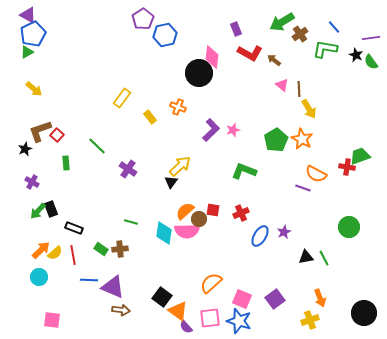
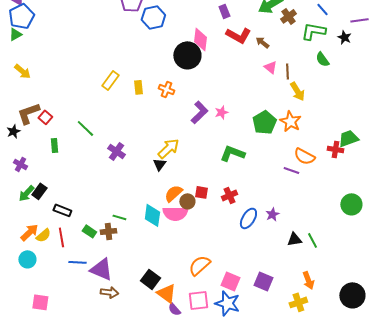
green semicircle: (371, 62) -> (322, 59), moved
yellow rectangle: (150, 117) -> (138, 87), moved, turned 32
black rectangle: (51, 209) -> (39, 191), turned 56
green line: (131, 222) -> (119, 217), moved
green circle: (349, 227) -> (351, 204), moved
purple square: (275, 299) -> (263, 281), turned -30

